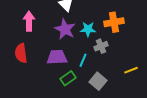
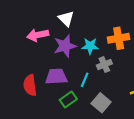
pink arrow: (29, 21) -> (38, 35), moved, turned -102
purple star: (65, 29) -> (65, 46), turned 30
red semicircle: (21, 53) -> (30, 85), moved

